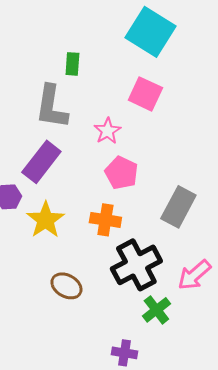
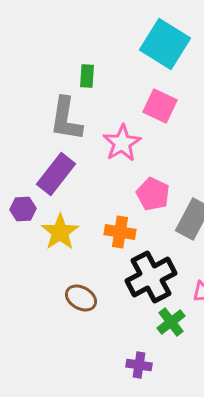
pink star: (107, 131) -> (122, 143), size x1.4
pink pentagon: (121, 173) -> (153, 194), moved

